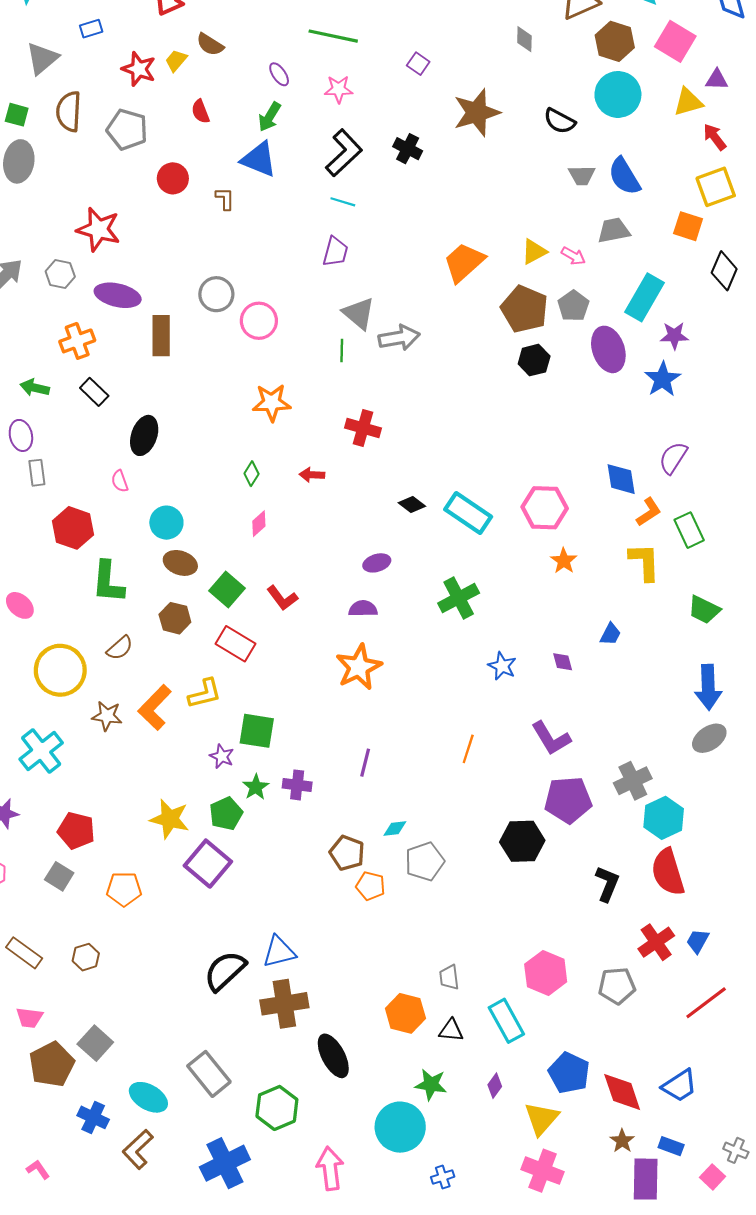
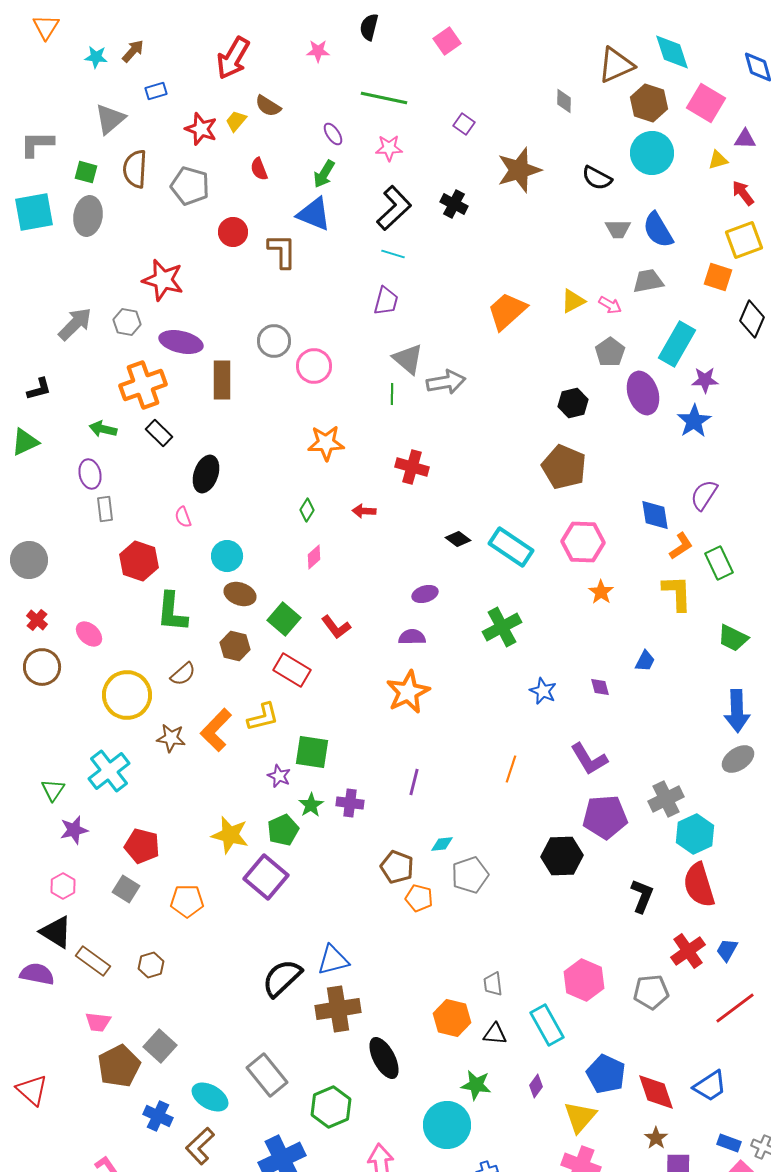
yellow triangle: (688, 102) -> (718, 160), size x0.7
brown L-shape: (225, 199) -> (282, 251), size x1.6
brown pentagon: (524, 309) -> (564, 467), moved
orange cross: (77, 341) -> (143, 385), size x1.4
blue rectangle: (671, 1146) -> (729, 1143), moved

